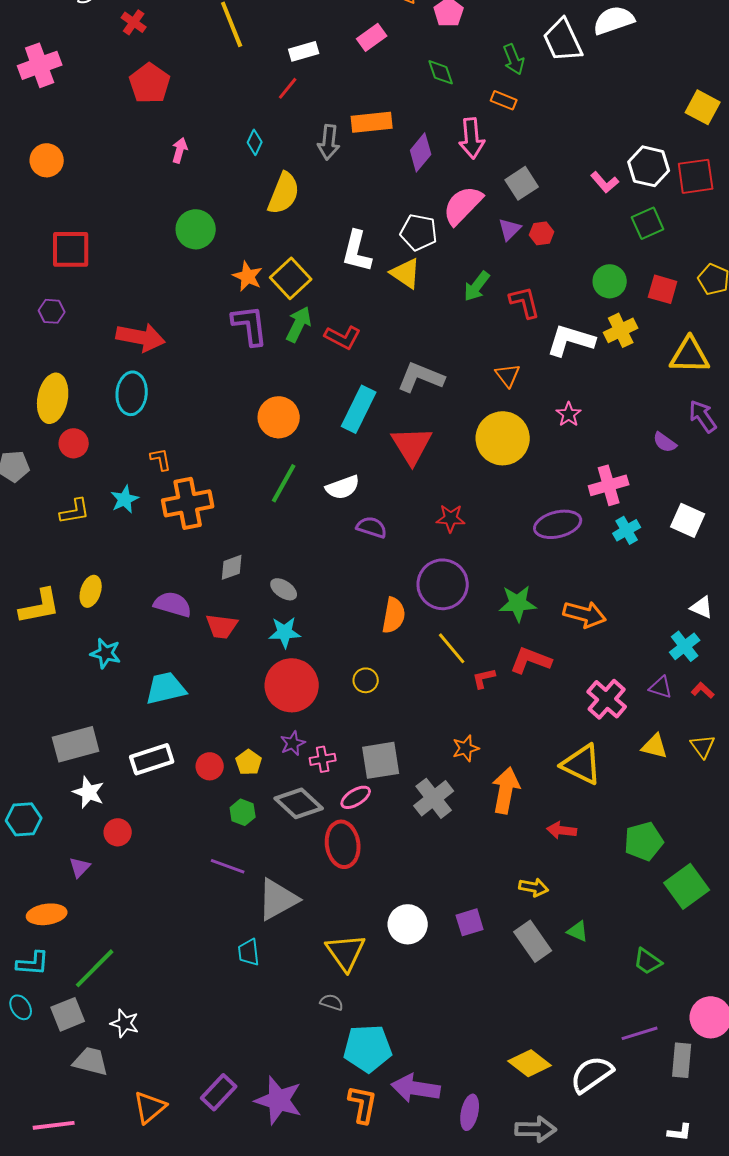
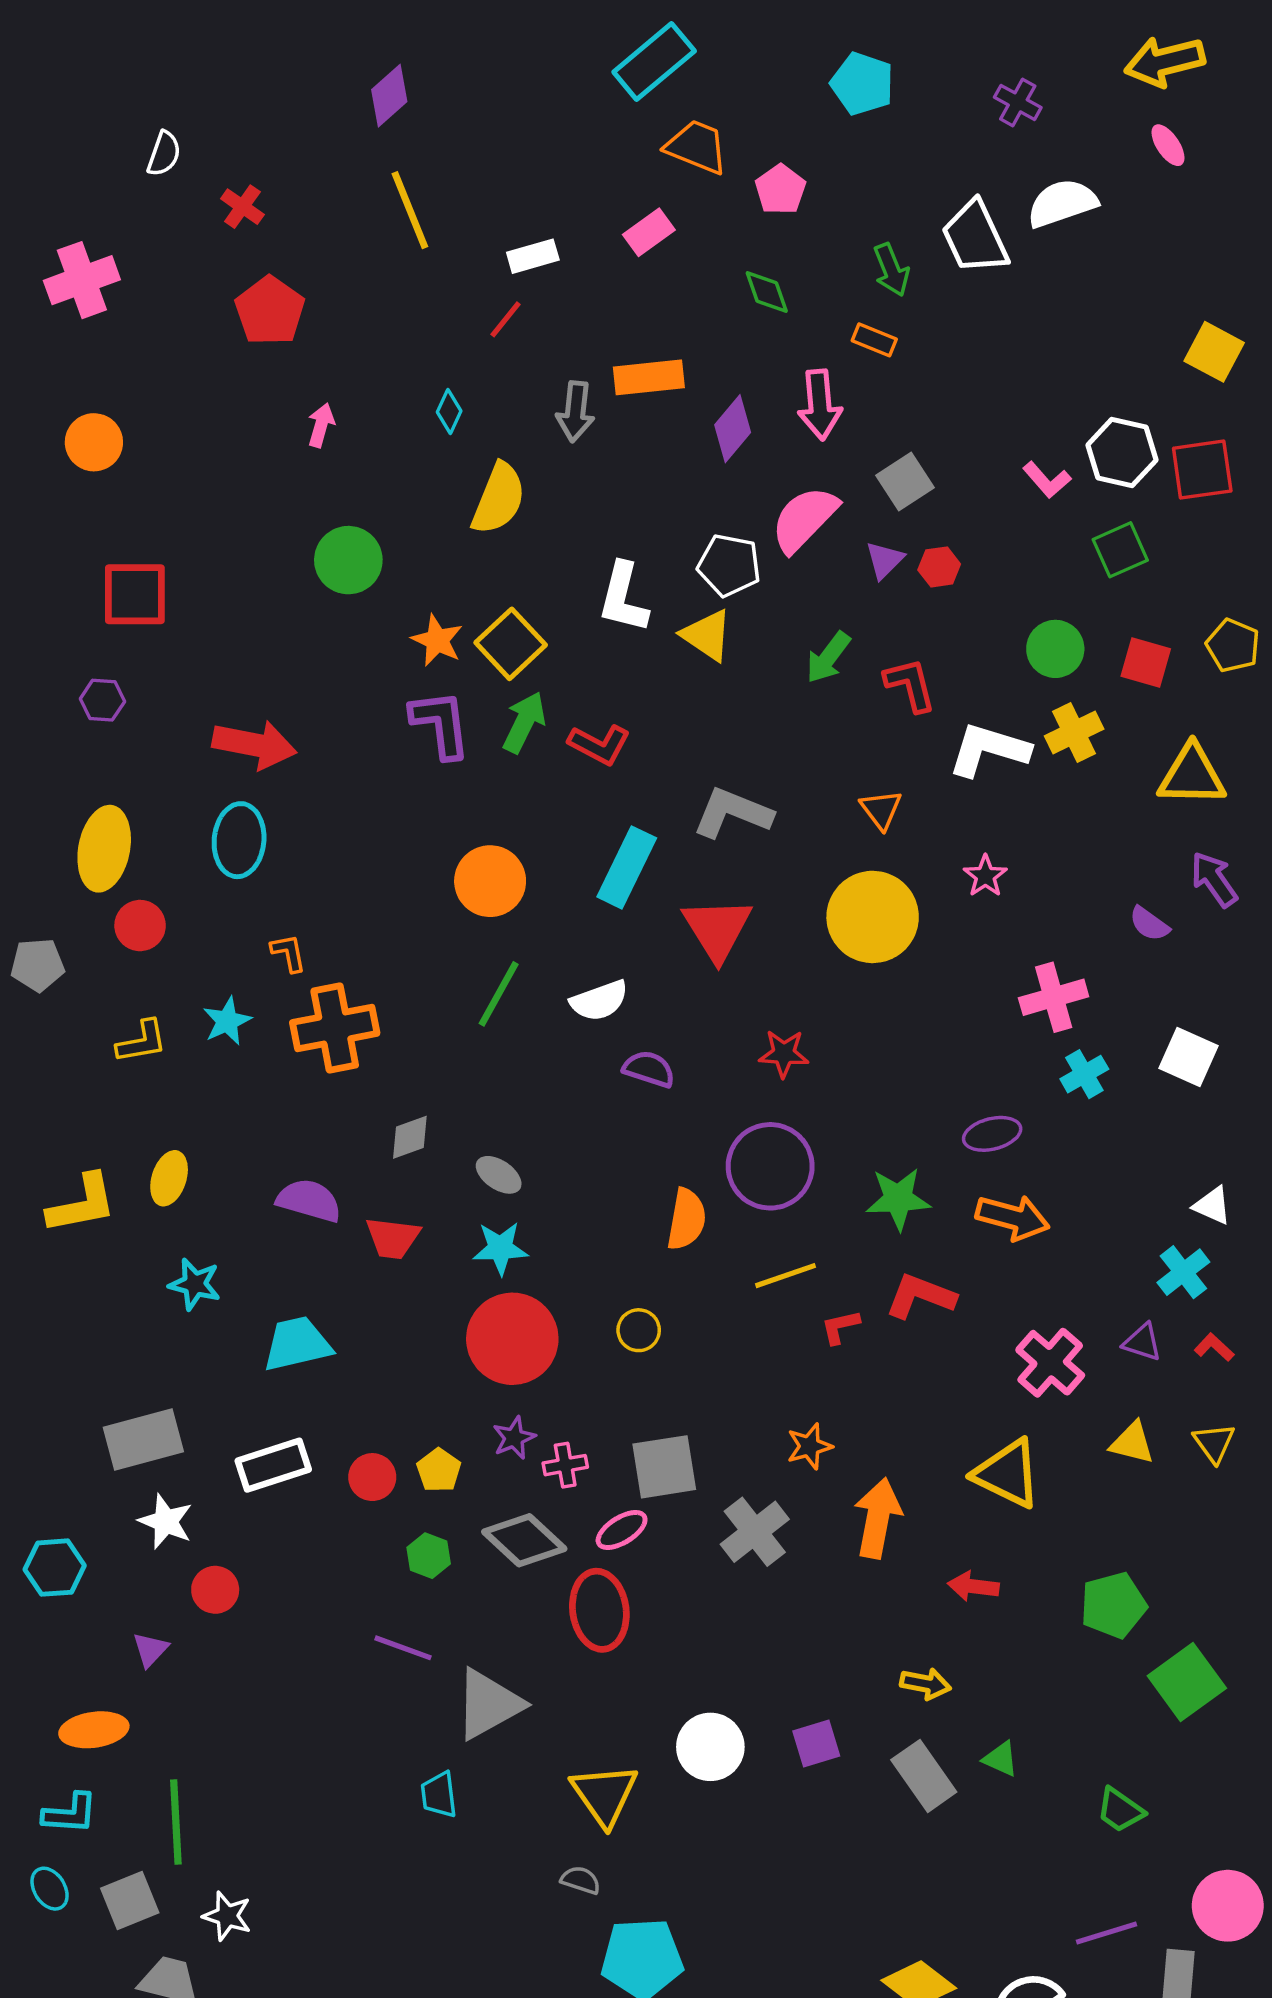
purple ellipse: (558, 524) -> (992, 1134), moved, size x0.7
yellow line: (452, 648) -> (786, 1276), turned -69
green line: (95, 968) -> (176, 1822), turned -48

